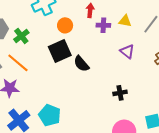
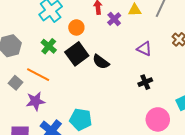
purple cross: (103, 25) -> (114, 19), turned -32
green cross: (21, 36) -> (49, 46), moved
purple triangle: (127, 51) -> (144, 49), moved

